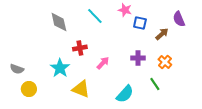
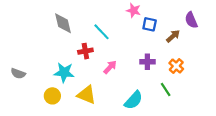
cyan line: (95, 16) -> (101, 32), moved
cyan star: (60, 68) -> (64, 72), turned -30
yellow circle: (29, 89) -> (52, 96), moved

